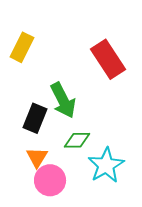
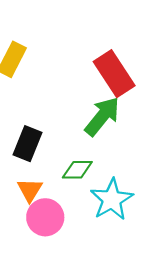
green arrow: (63, 100) -> (102, 116), moved, turned -114

